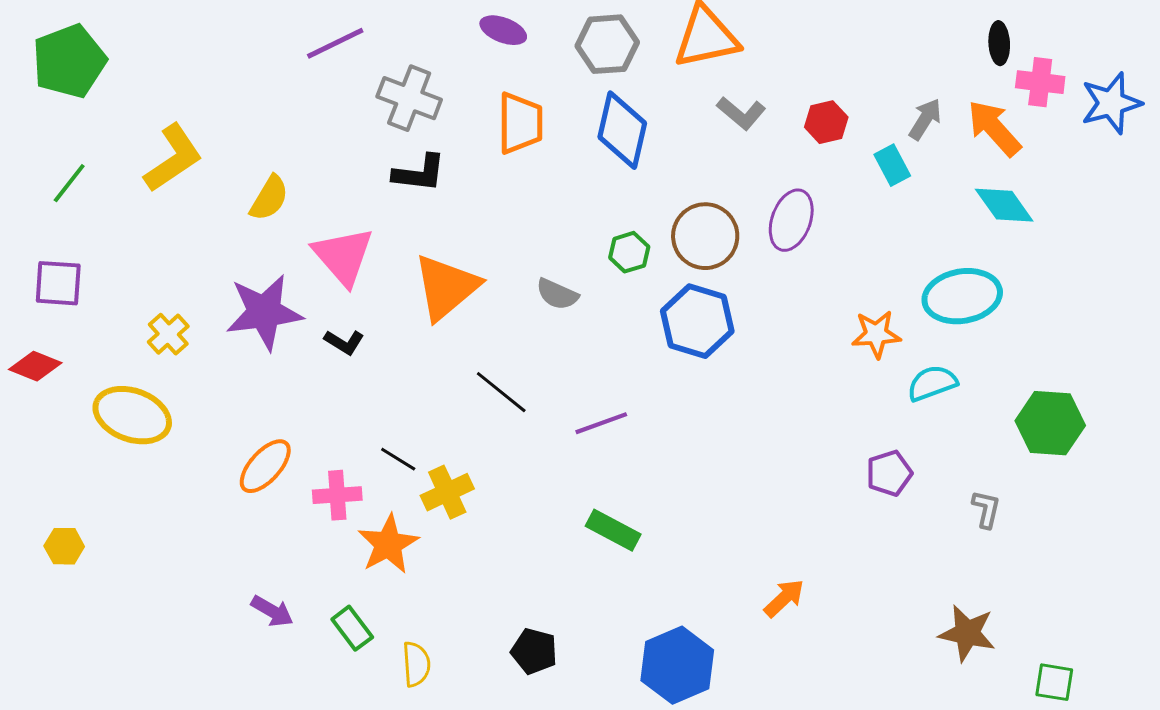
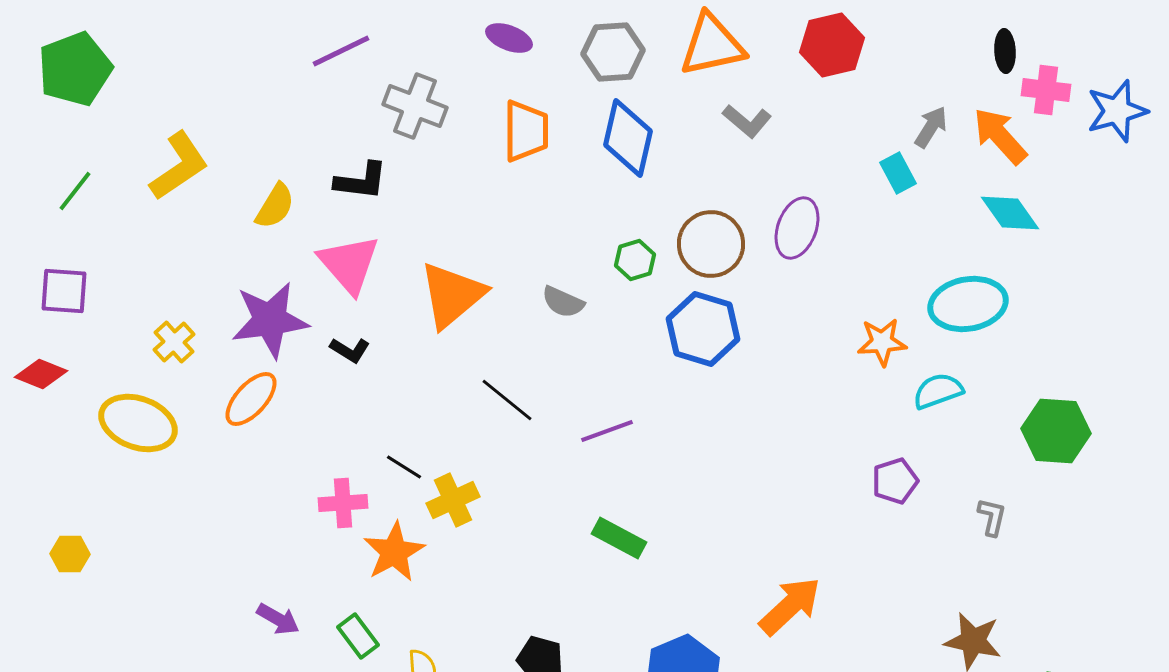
red hexagon: (826, 122) -> (832, 45), moved, size x1.5
black L-shape: (419, 173) -> (361, 181), moved
orange ellipse: (265, 466) -> (251, 399), moved
orange arrow: (784, 598) -> (790, 606), size x1.5

